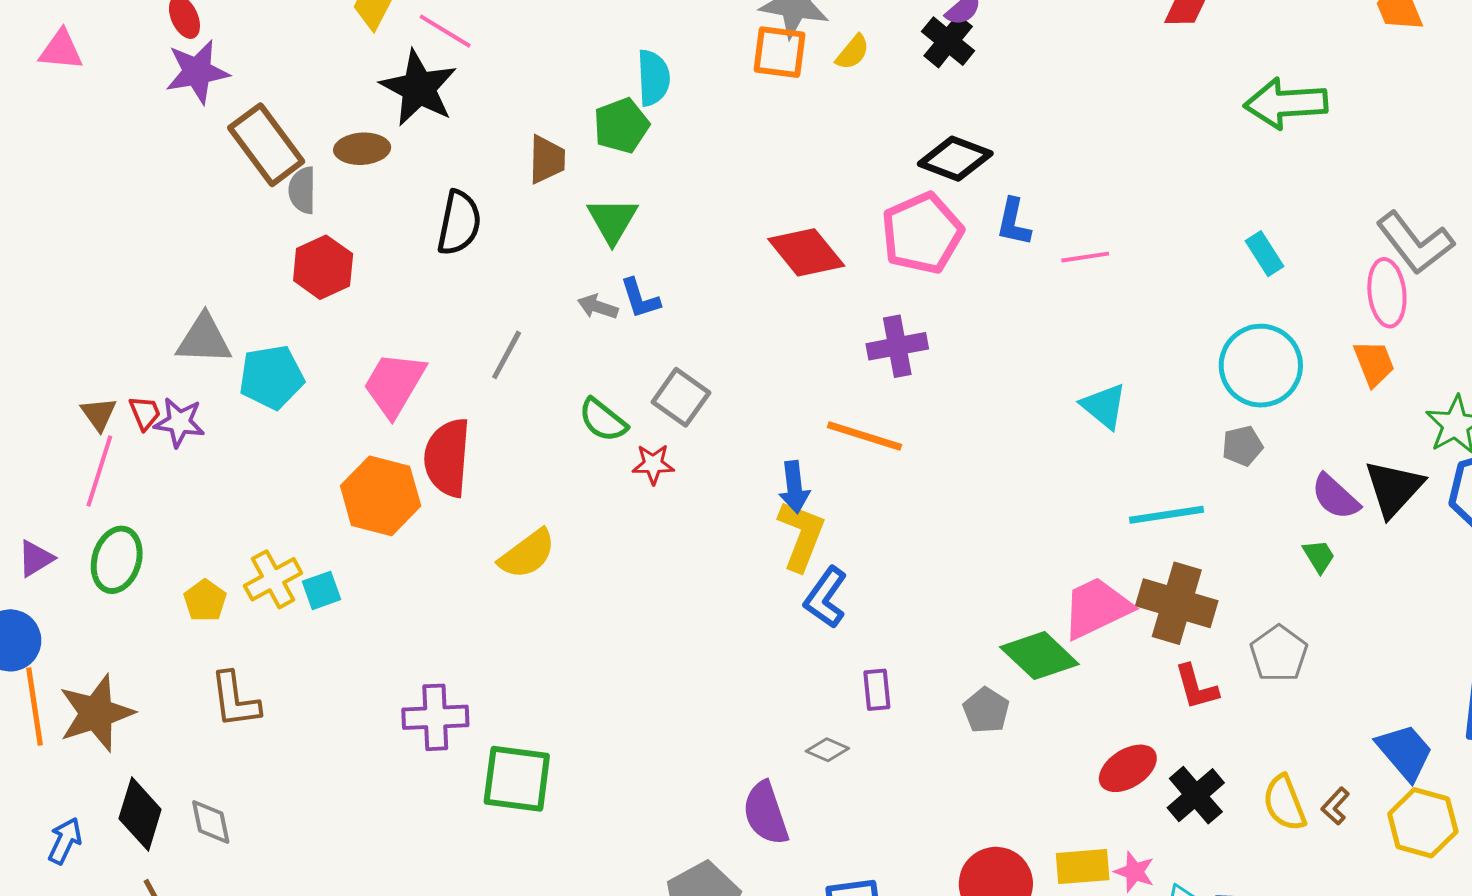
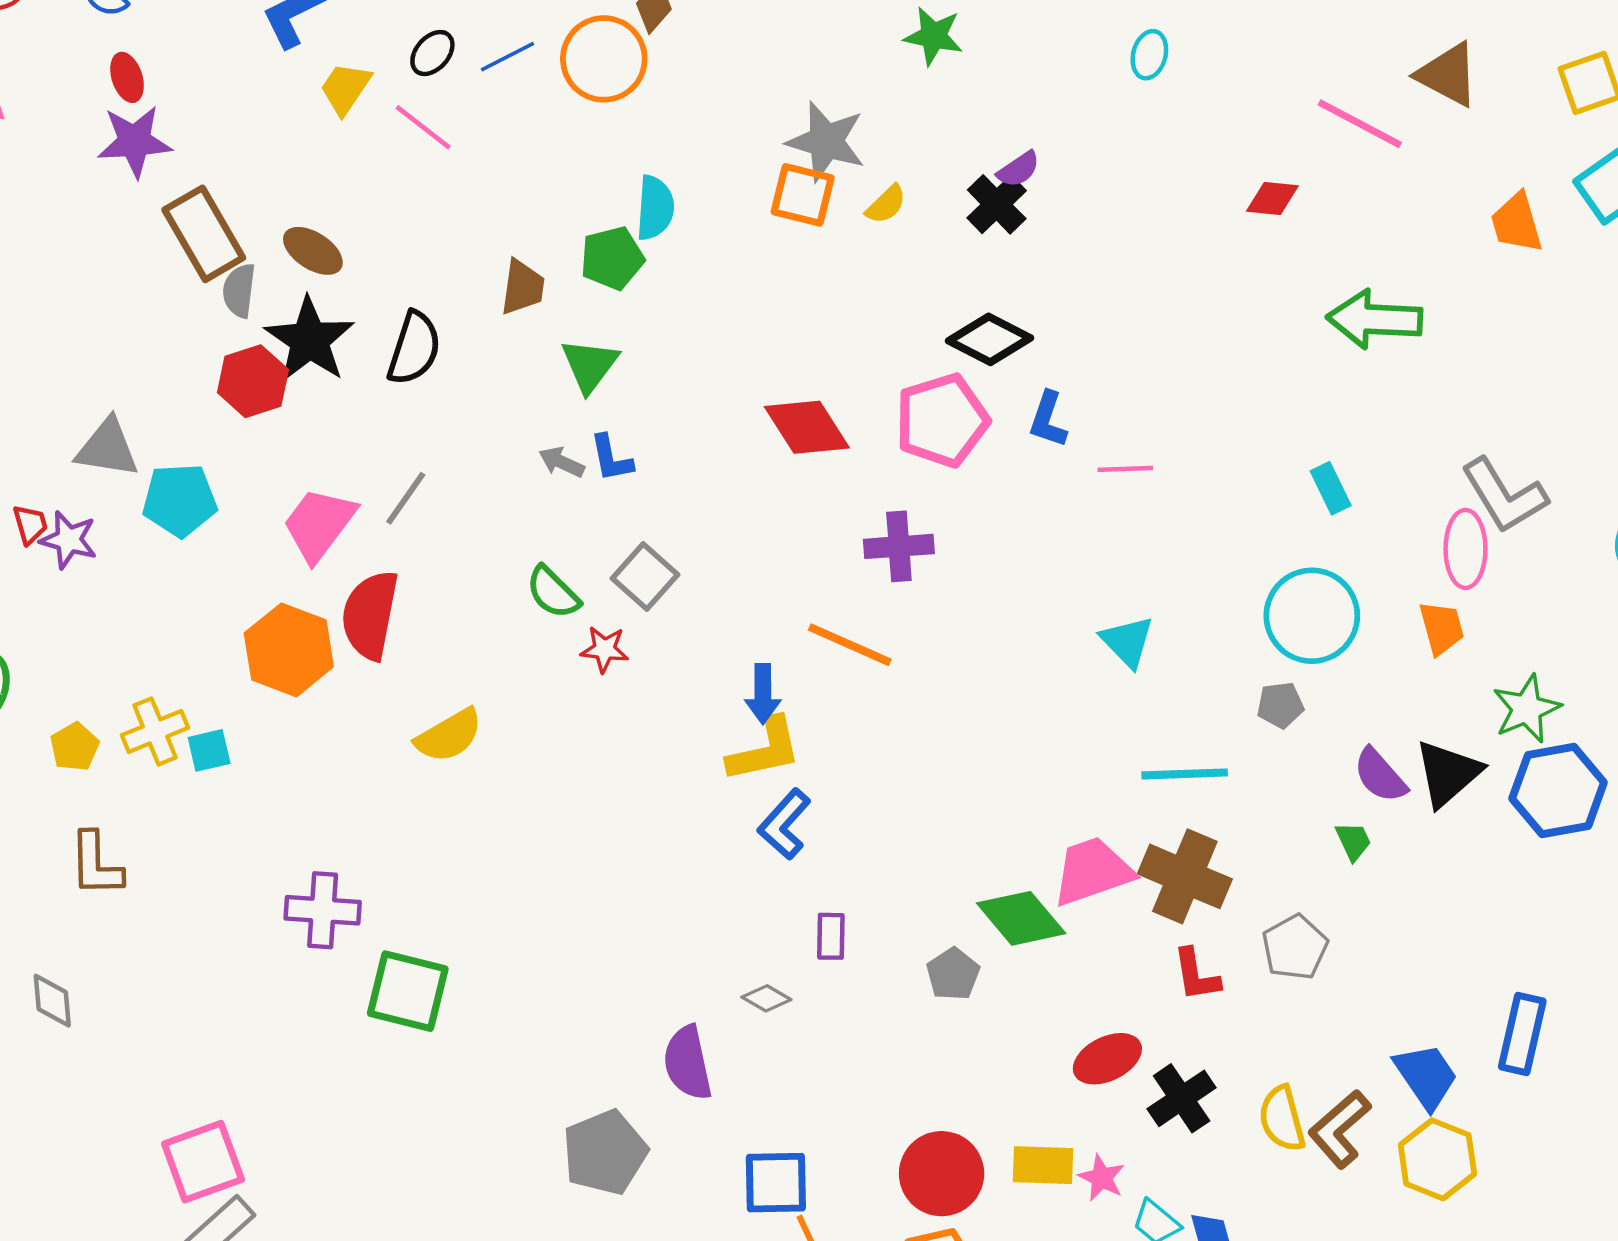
black star: (419, 88) -> (309, 340), moved
brown ellipse: (362, 149) -> (313, 251), turned 30
gray line: (507, 355) -> (406, 498), moved
yellow L-shape: (801, 535) -> (765, 750), turned 50
brown L-shape: (1335, 806) -> (1340, 1129), size x1.8

